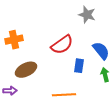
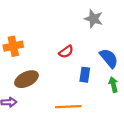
red semicircle: (62, 45) -> (66, 52), size x0.6

